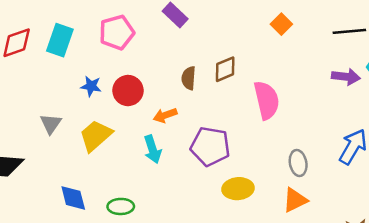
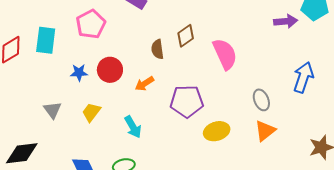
yellow trapezoid: (96, 136) -> (91, 112), size x0.7
cyan arrow: (152, 149) -> (133, 127), moved

